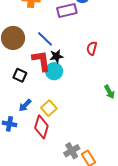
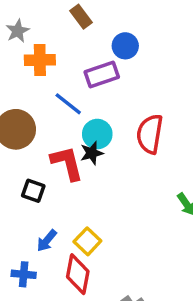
blue line: (45, 39) -> (68, 104), moved
red semicircle: (92, 48) -> (150, 134), size x1.6
cyan circle: (54, 71) -> (97, 134), moved

